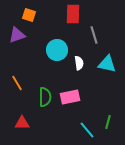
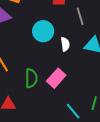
pink rectangle: (70, 97) -> (56, 78), turned -36

